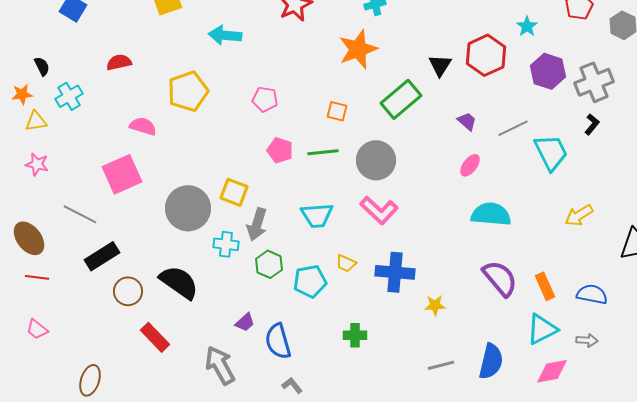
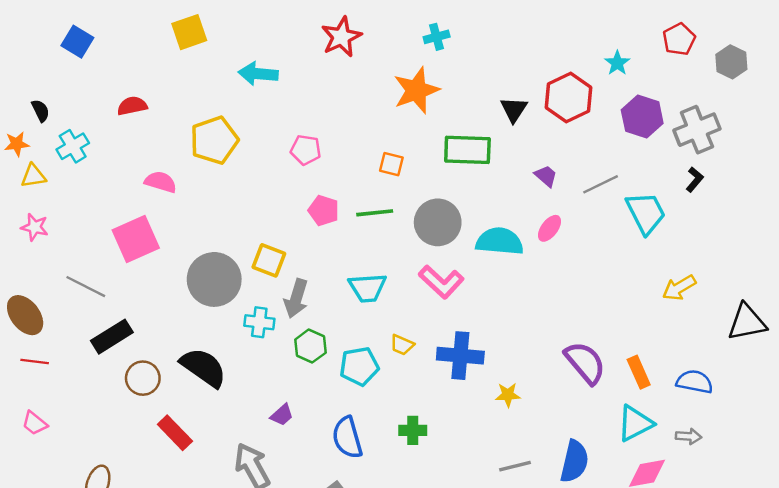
green rectangle: (401, 99) -> (467, 150), turned 42
cyan semicircle: (491, 214) -> (500, 241), moved
blue semicircle: (278, 341) -> (347, 438), moved

